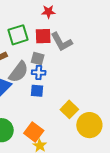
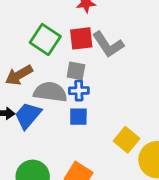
green square: (18, 35) -> (45, 39), turned -35
gray semicircle: (19, 72) -> (50, 92), turned -115

